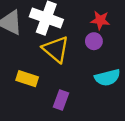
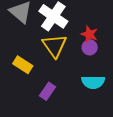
red star: (100, 20) -> (89, 34), moved

